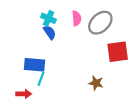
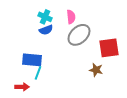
gray ellipse: (100, 23) -> (79, 35), moved
blue semicircle: (50, 32) -> (46, 30), turned 104
brown star: (96, 83) -> (96, 70), moved

